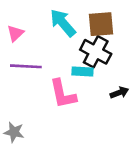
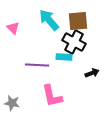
pink triangle: (15, 33) -> (13, 28), turned -32
purple line: (26, 66) -> (37, 65), moved
pink L-shape: (63, 94) -> (52, 96), moved

